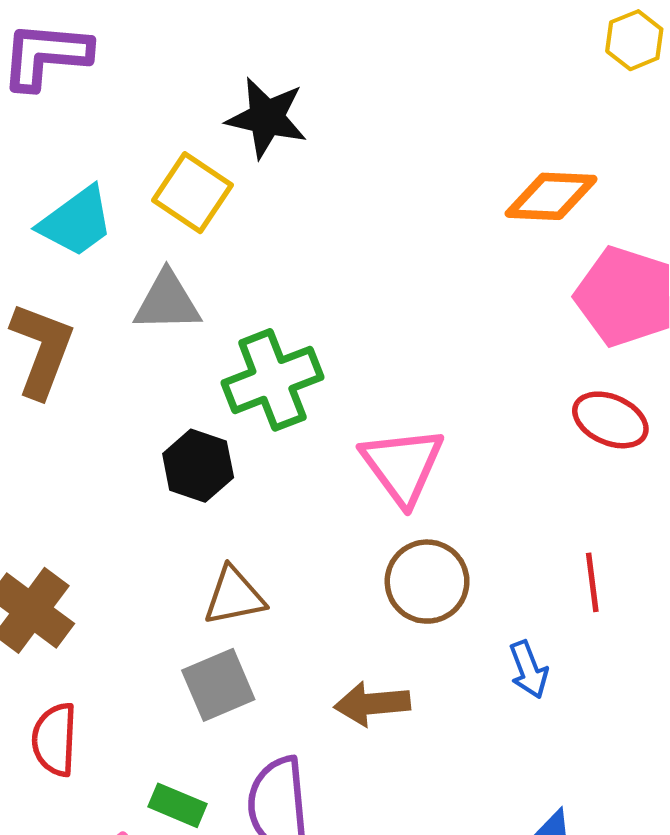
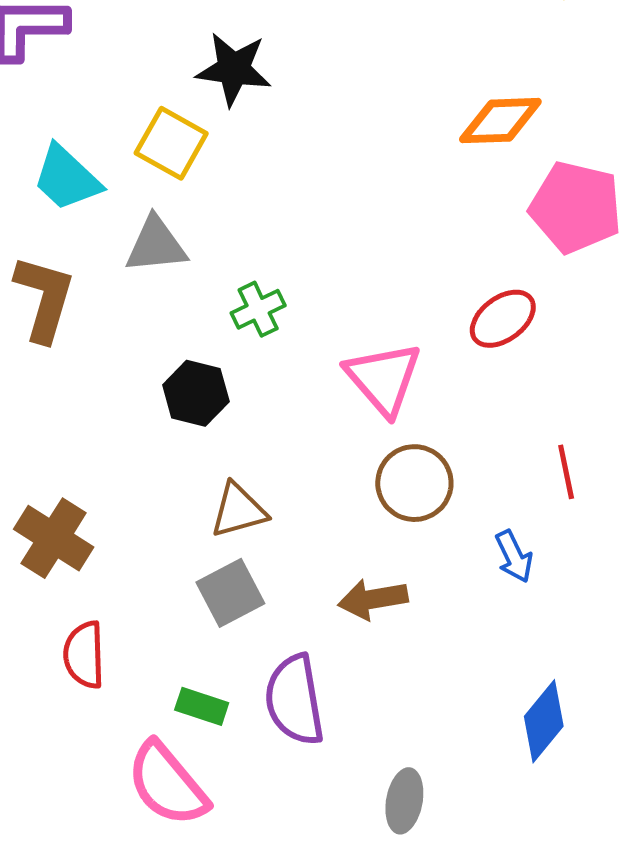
cyan trapezoid: (76, 222) -> (67, 178), turned 84
green cross: (272, 380) -> (258, 309), size x0.6
red ellipse: (610, 420) -> (503, 319), moved, turned -56

